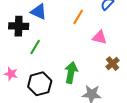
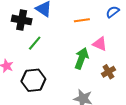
orange line: (78, 17) -> (82, 20), turned 42
green arrow: (71, 73) -> (82, 58), moved

